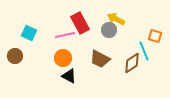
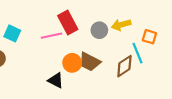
yellow arrow: (116, 19) -> (121, 25), moved, turned -42
orange circle: (63, 58) -> (72, 63), moved

